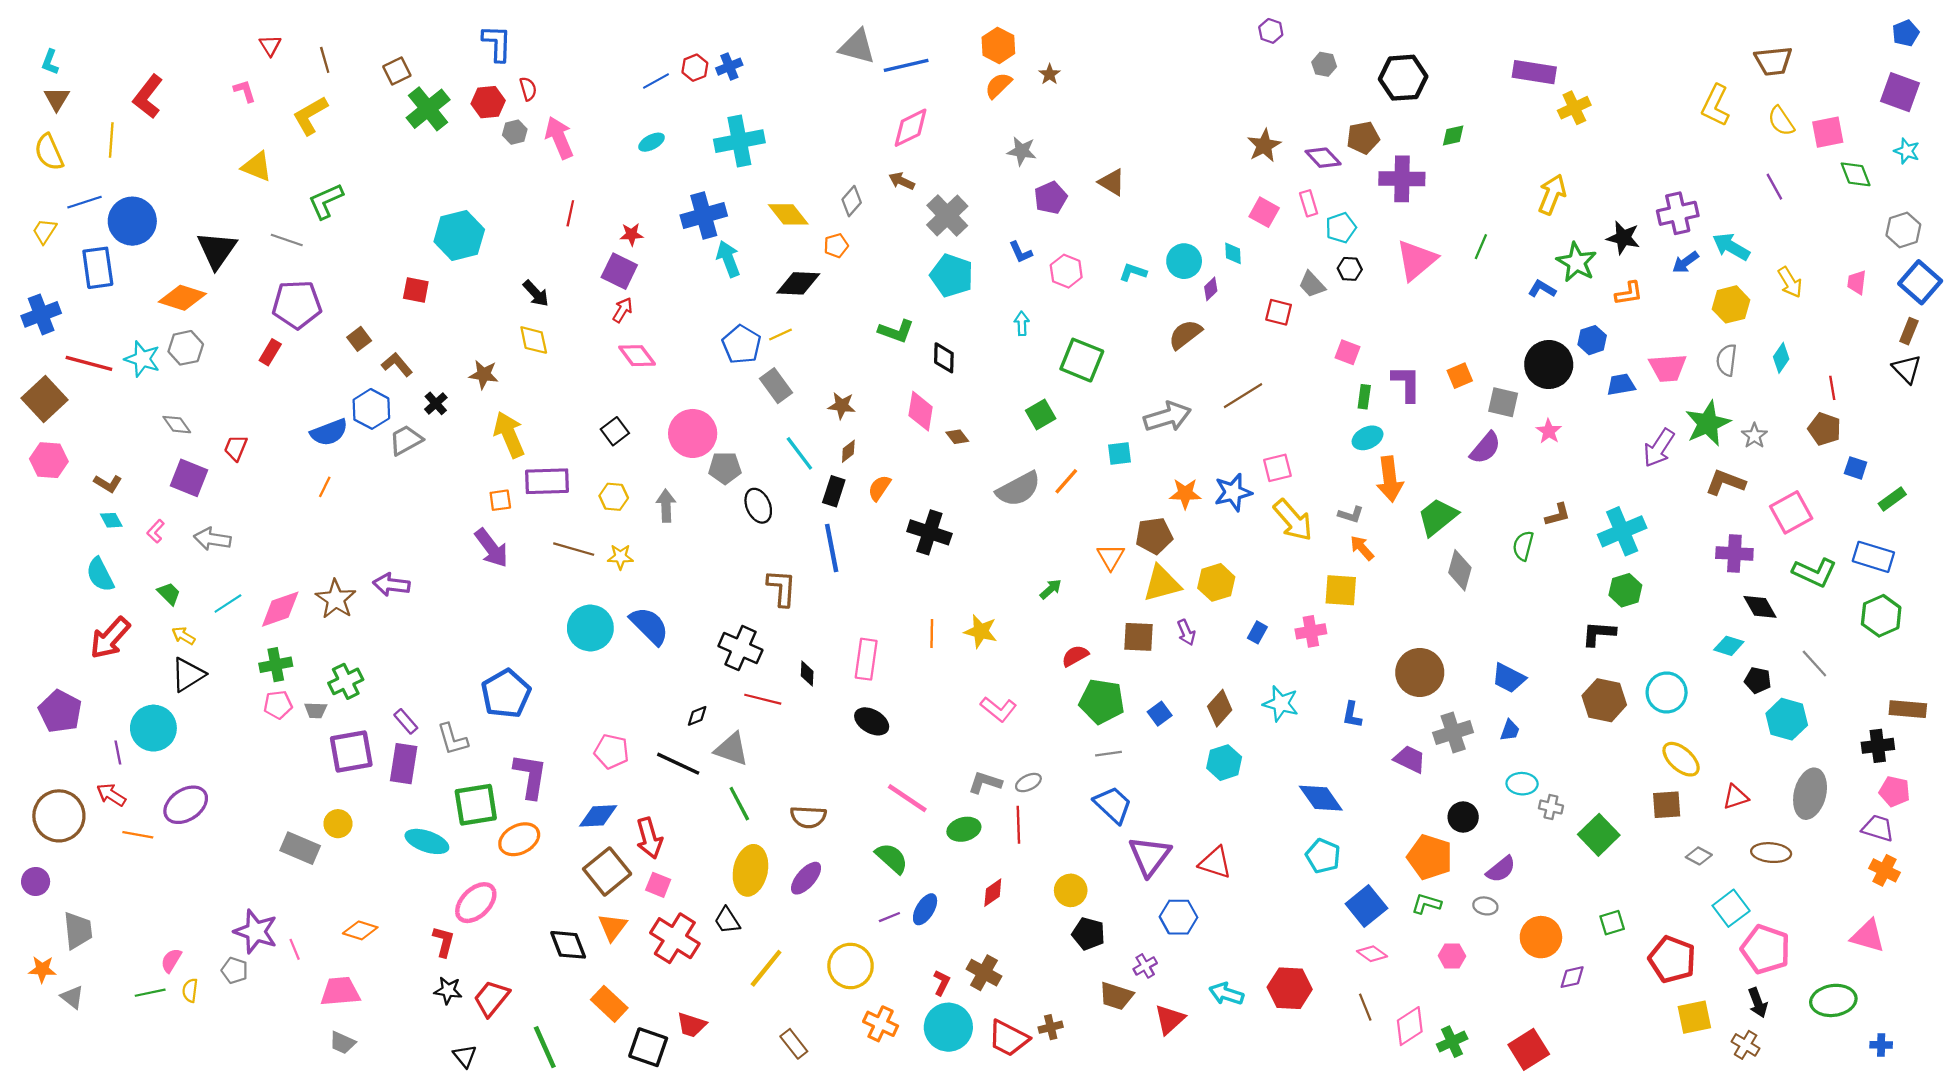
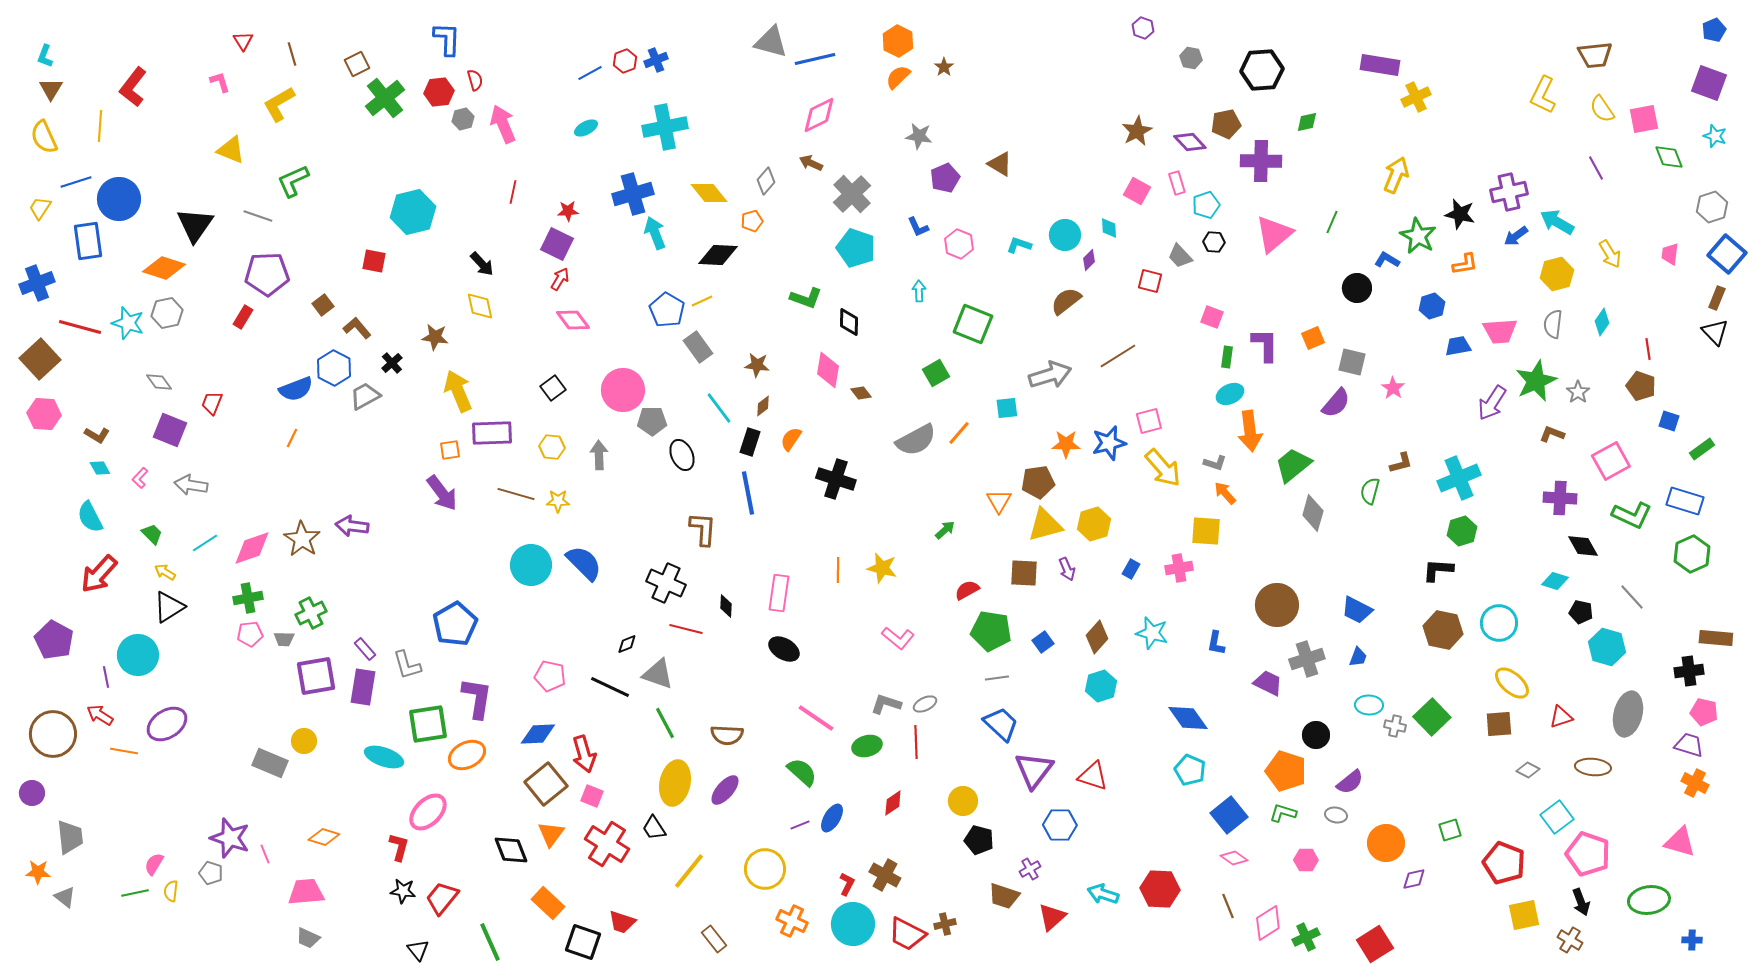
black circle: (1549, 365) -> (1357, 288), moved, size x0.7
brown L-shape: (1726, 482) -> (1552, 434), size x0.7
green square: (1599, 835) -> (1432, 717), moved

